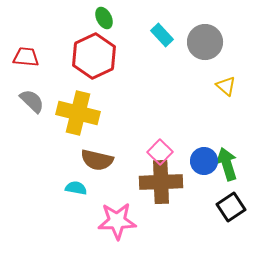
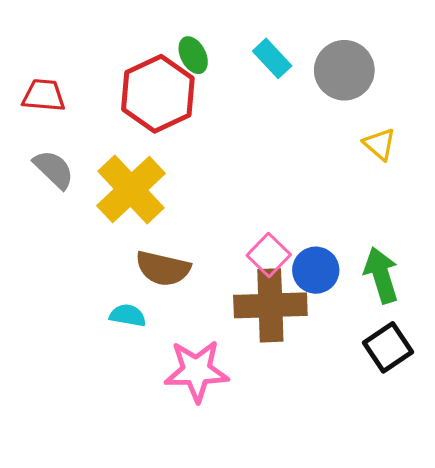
green ellipse: (104, 18) -> (193, 55), moved
yellow cross: (78, 113) -> (131, 189), turned 33
blue circle: (204, 161) -> (316, 270), moved

